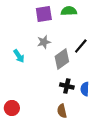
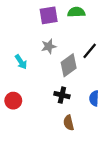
black cross: (67, 86) -> (62, 95), moved
red circle: (12, 108) -> (13, 101), moved

